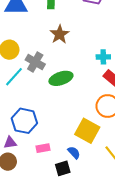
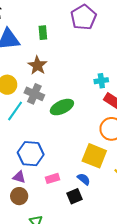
brown star: (60, 34) -> (37, 65), moved
purple triangle: (10, 143) -> (19, 177), turned 32

